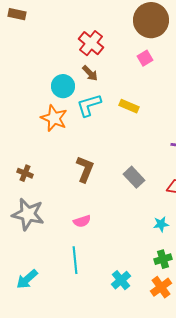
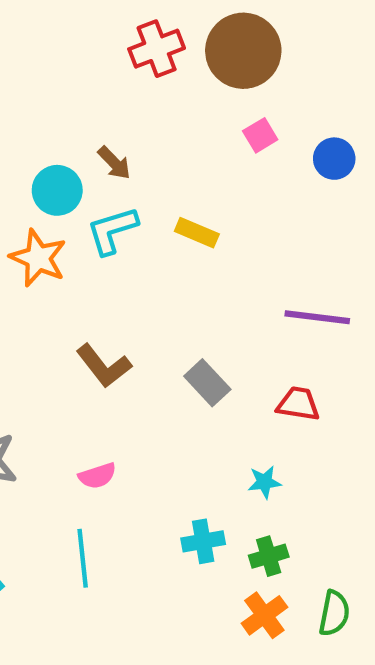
red cross: (91, 43) -> (157, 49), moved, turned 30
pink square: (145, 58) -> (260, 135), moved
brown L-shape: (85, 169) -> (104, 366), turned 120
cyan cross: (121, 280) -> (203, 541), moved, turned 30

